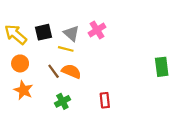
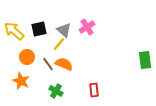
yellow line: (66, 49) -> (59, 44), turned -64
orange circle: (20, 63) -> (27, 57), moved
green cross: (62, 101) -> (56, 91), turned -32

